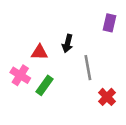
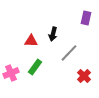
gray line: (88, 68) -> (69, 53), turned 54
pink cross: (20, 75) -> (11, 73), moved, turned 35

